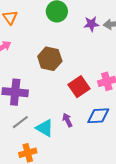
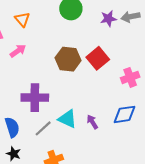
red square: (79, 87) -> (98, 58), moved
cyan triangle: (45, 128) -> (67, 119), moved

